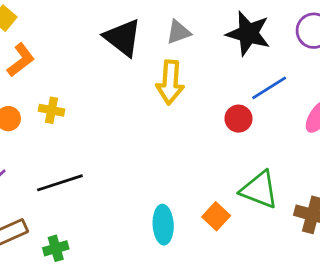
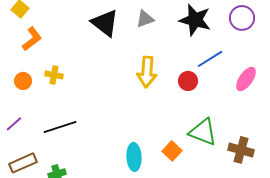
yellow arrow: (170, 82) -> (147, 72), moved

